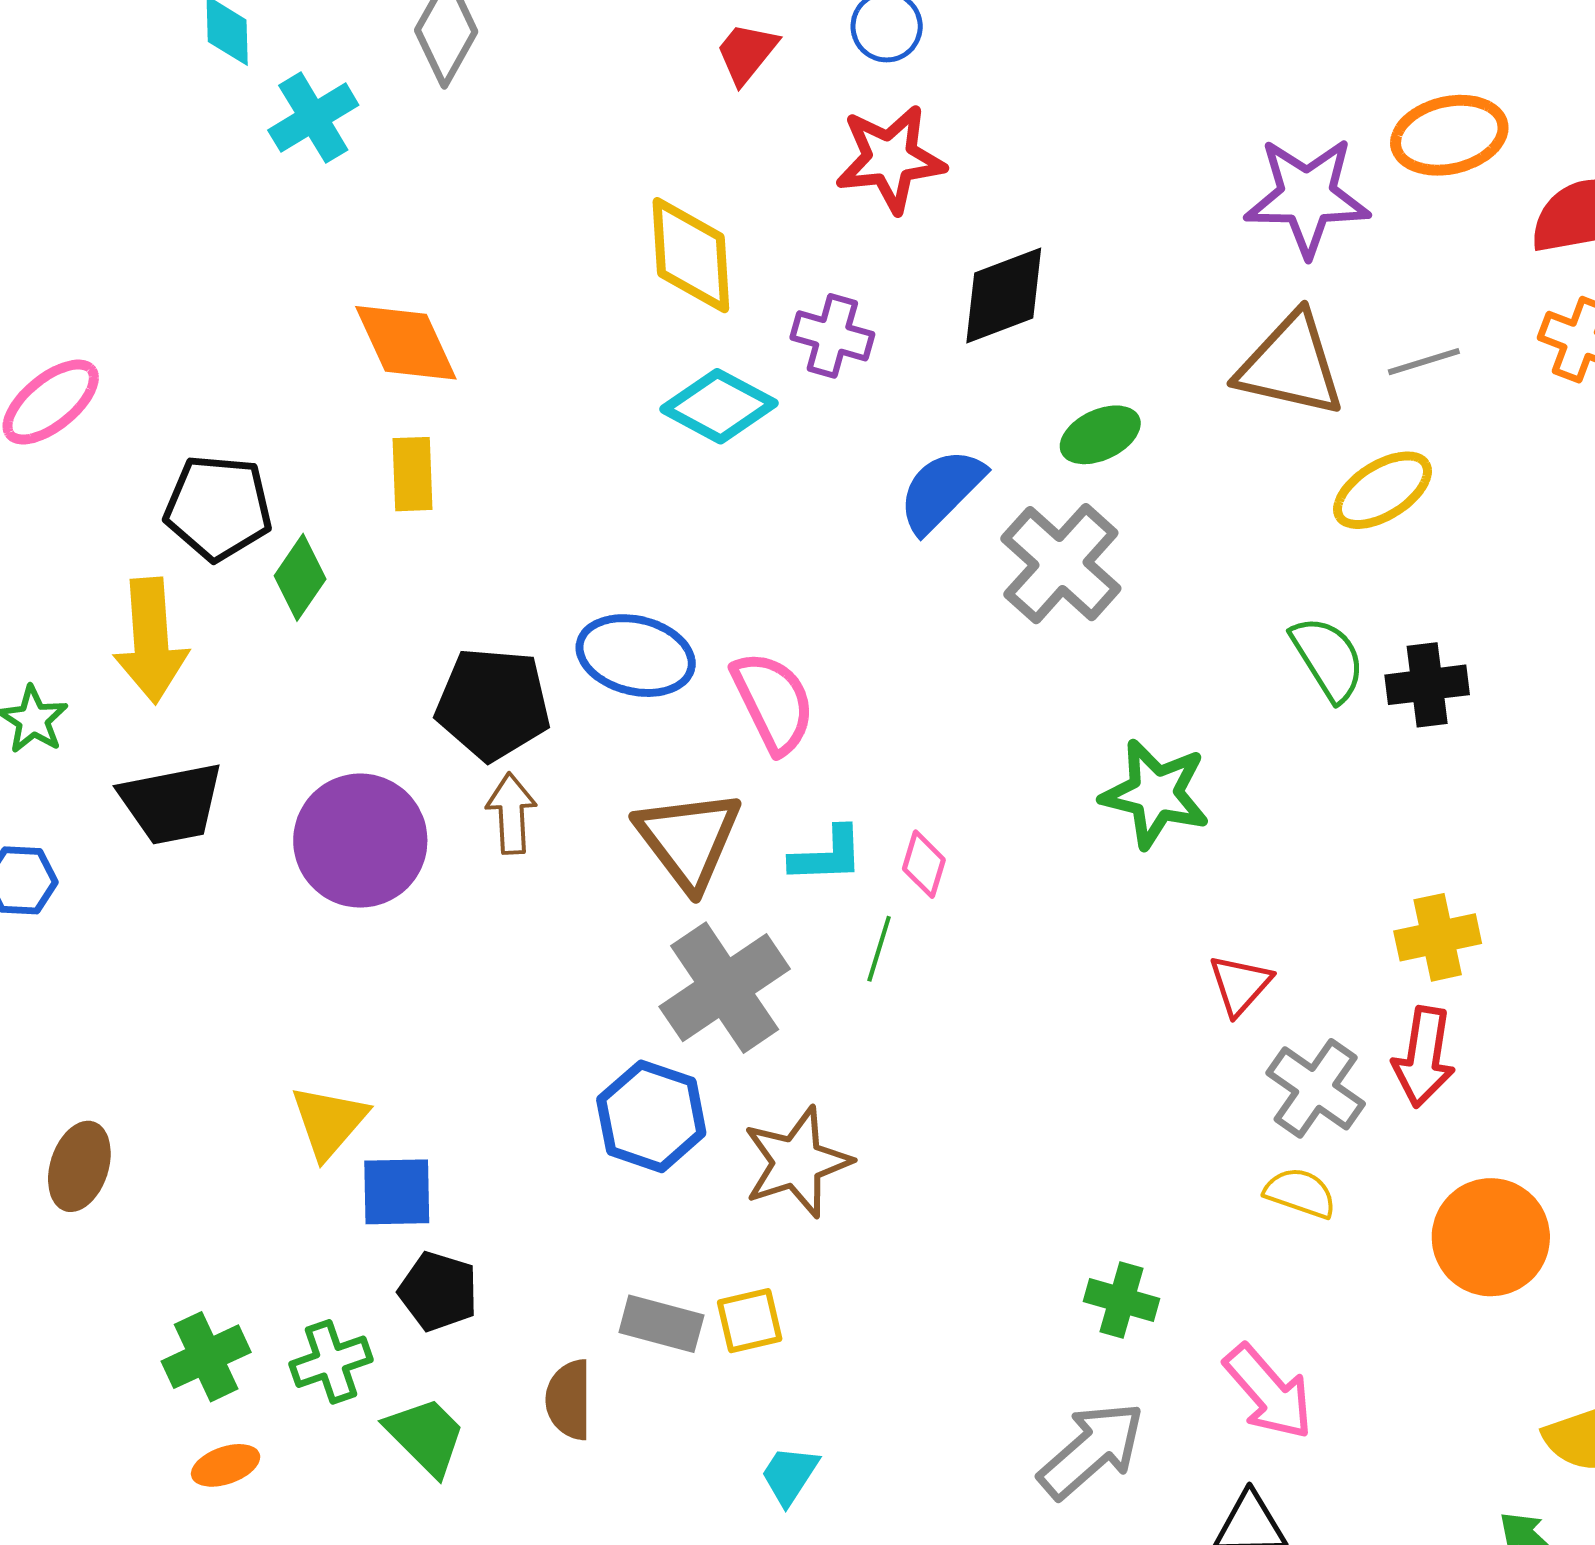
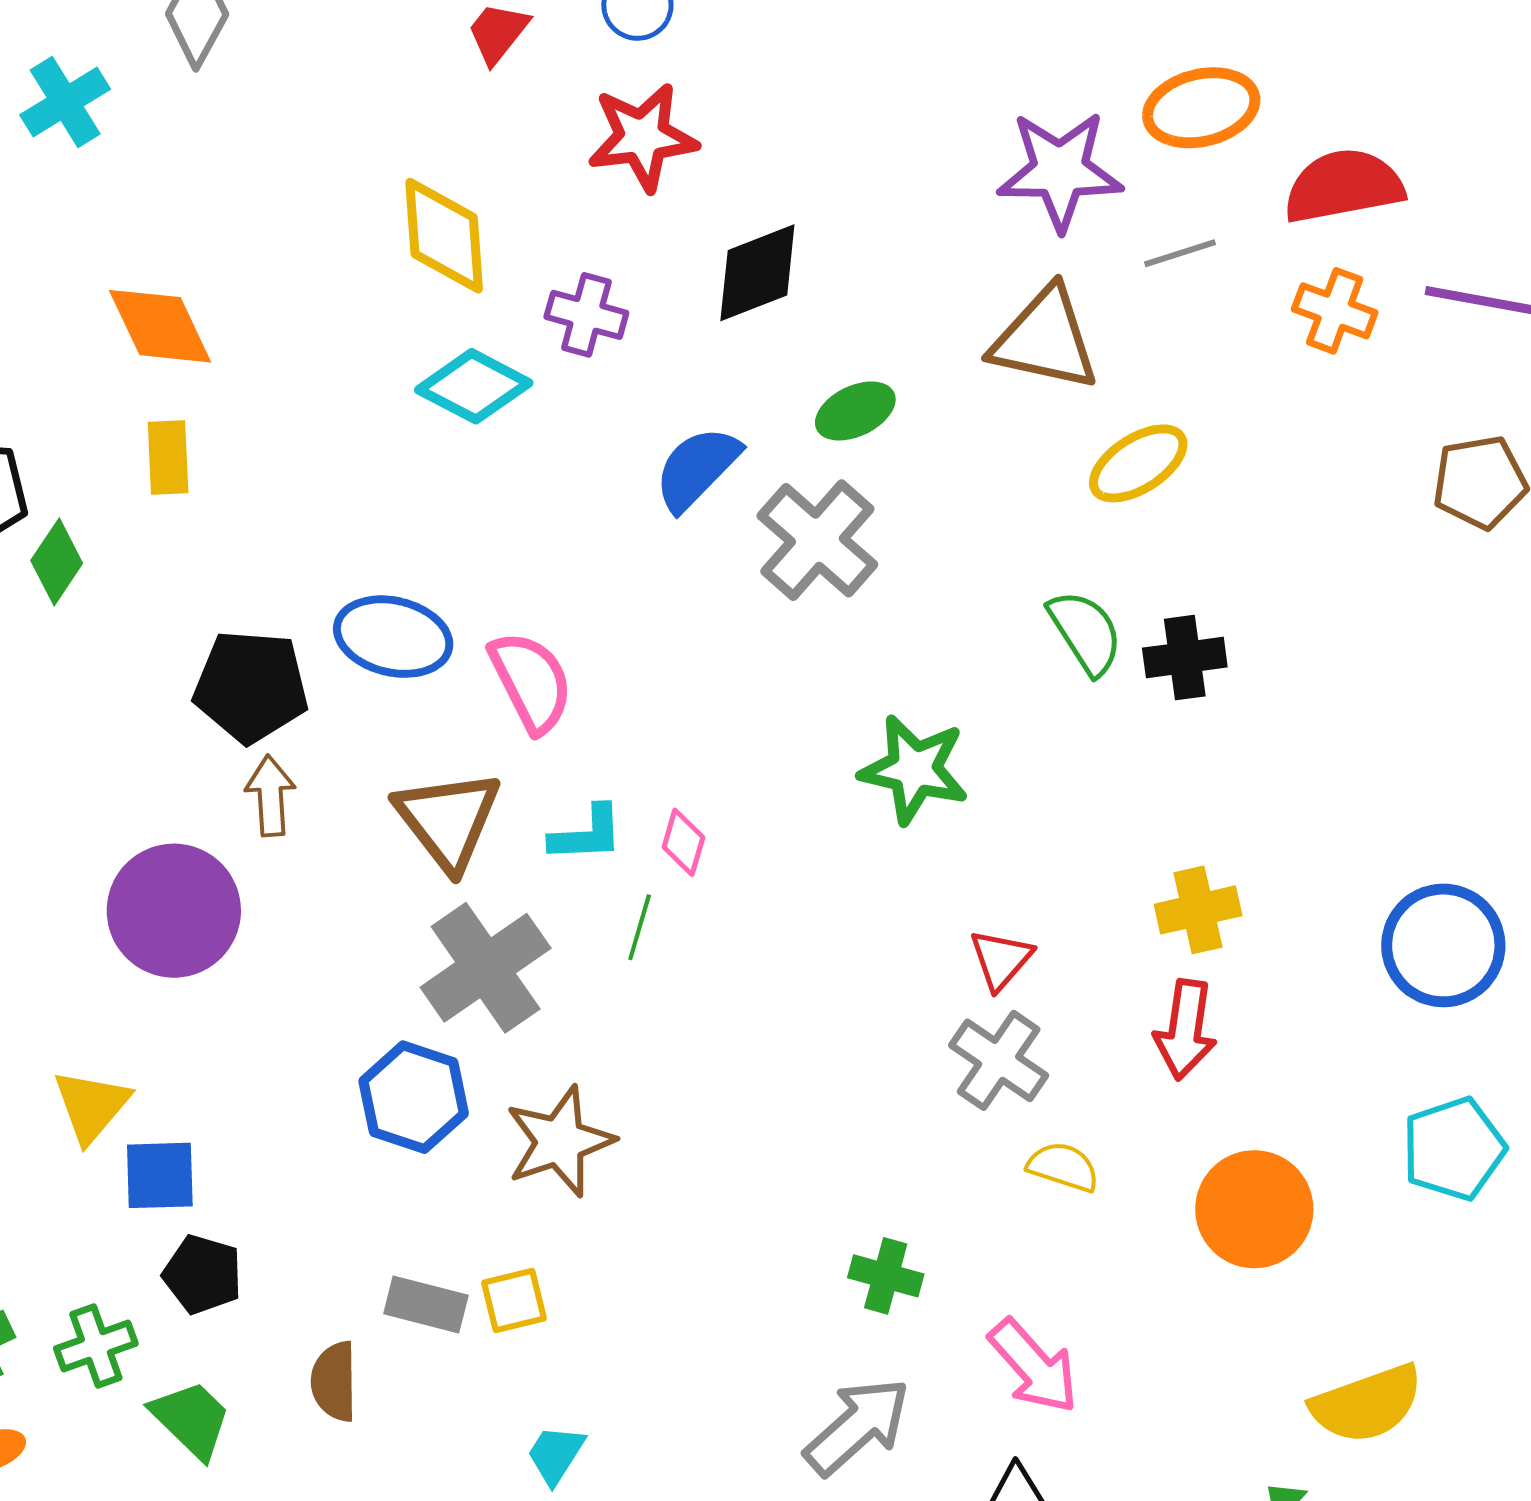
gray line: (1424, 362) -> (1180, 253), moved
purple circle: (360, 841) -> (174, 911), moved
gray cross: (1316, 1088) -> (999, 1060), moved

